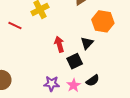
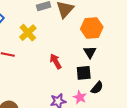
black triangle: (87, 43) -> (90, 52), moved
black square: (75, 61) -> (84, 73), moved, turned 35

